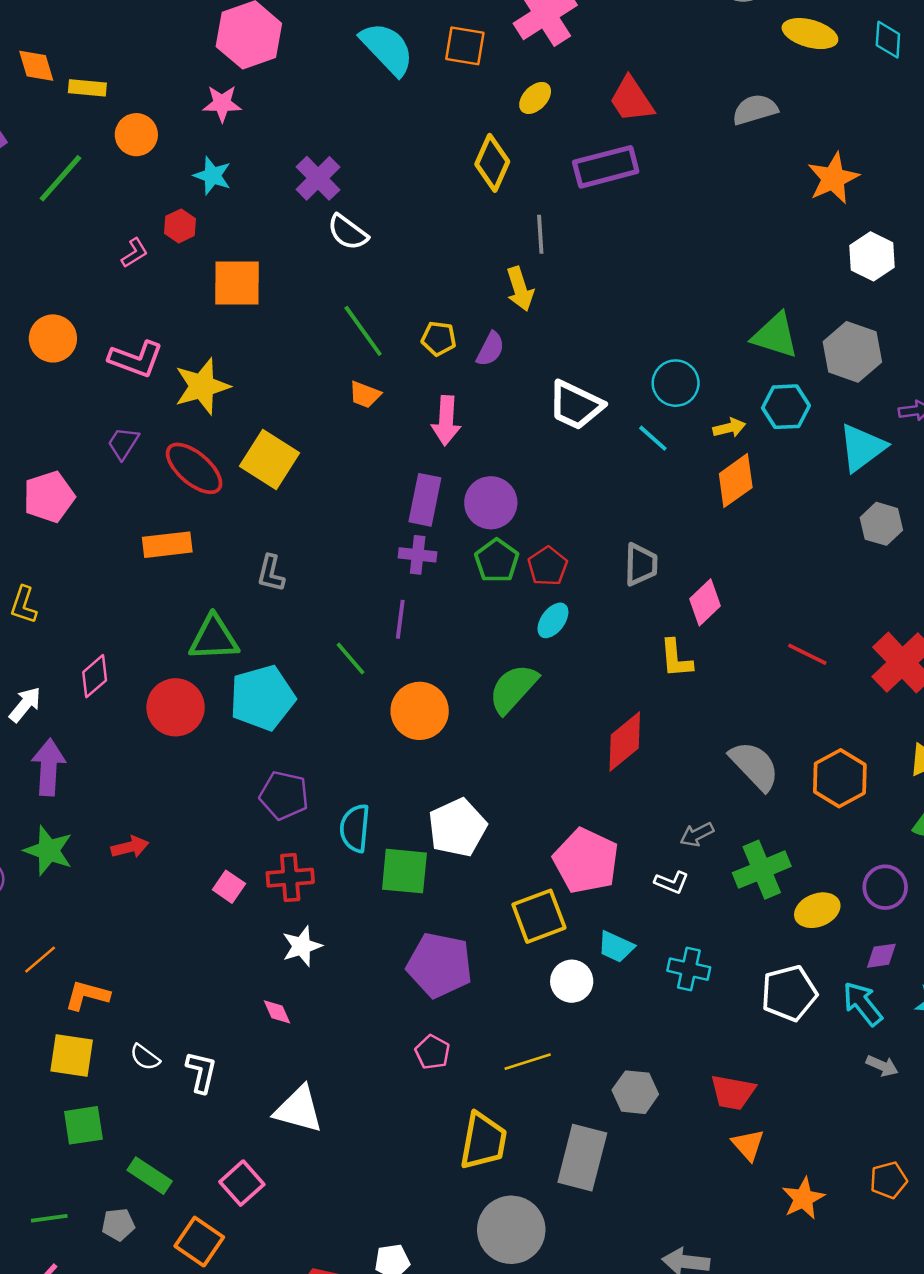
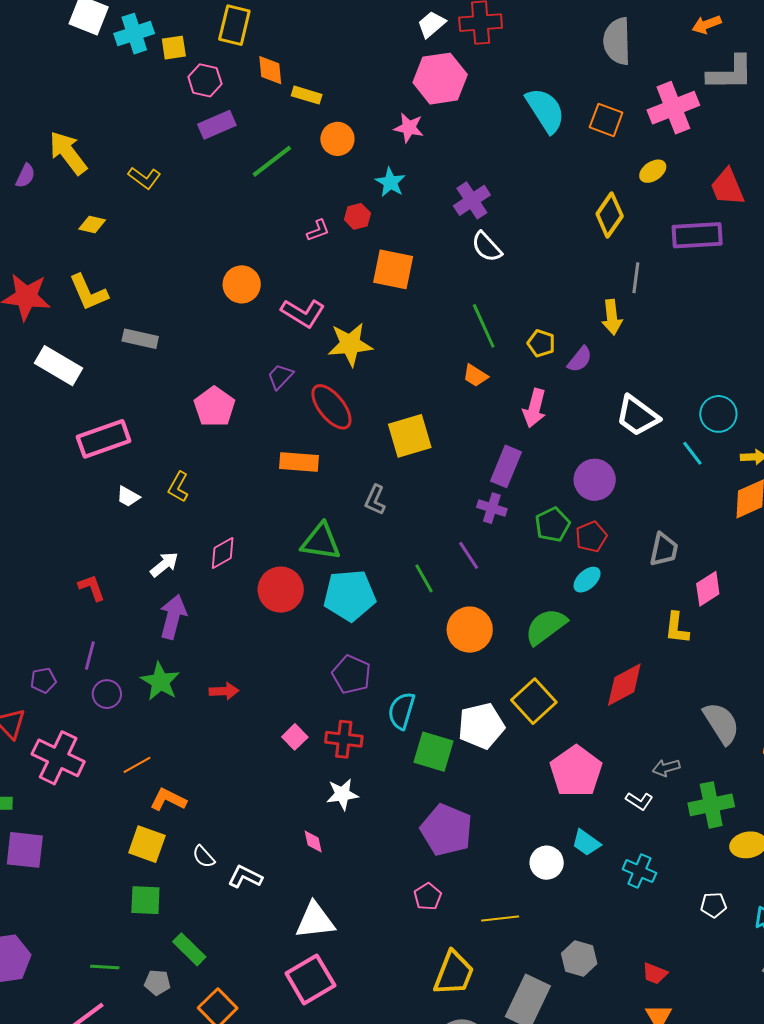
yellow square: (269, 459) -> (410, 436), moved, turned 30
pink pentagon: (49, 497) -> (214, 407), turned -30
purple circle: (491, 503) -> (595, 480), moved
purple line: (400, 619) -> (469, 555), turned -52
yellow square: (539, 916) -> (534, 701), moved, turned -33
white pentagon: (789, 993) -> (714, 905), size x0.6
white L-shape: (201, 1072) -> (245, 877), turned -88
red trapezoid: (733, 1092) -> (655, 973), size x0.7
white triangle: (299, 1109) -> (315, 921), turned -33
pink square: (242, 1183) -> (310, 979), moved, size x1.4

